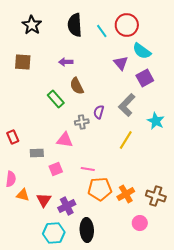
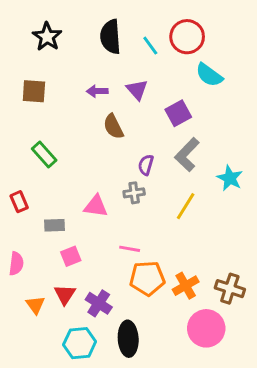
purple triangle: (121, 63) -> (137, 90), moved
purple square: (145, 78) -> (178, 113), moved
green rectangle: (56, 99) -> (44, 155), moved
gray cross: (82, 122) -> (134, 193), moved
pink square: (56, 169) -> (71, 256), moved
orange triangle: (23, 195) -> (35, 305), moved, turned 40
purple cross: (67, 206) -> (99, 303), turned -30
pink circle: (140, 223) -> (206, 328), size x1.6

